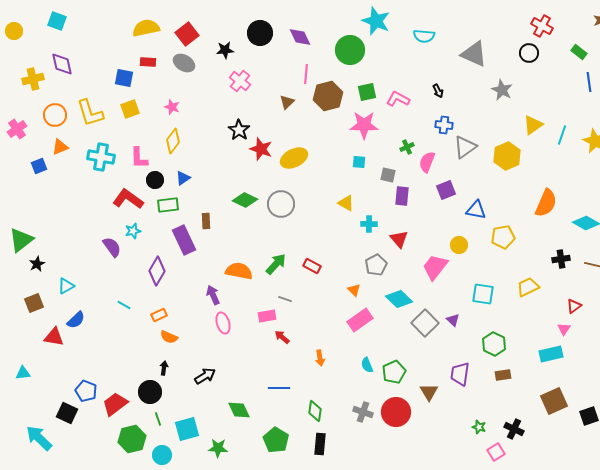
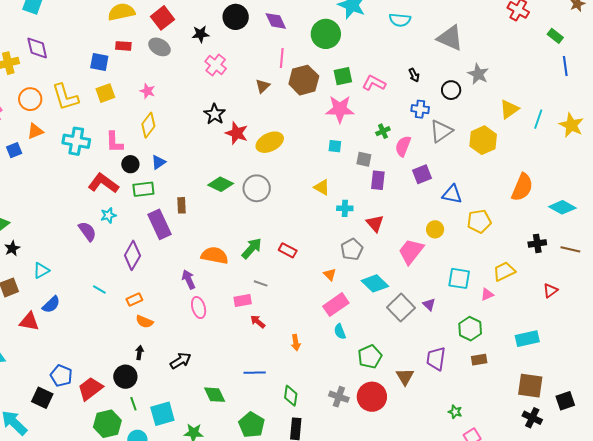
black circle: (529, 53) -> (451, 90), moved
pink triangle: (564, 329) -> (487, 294), moved, turned 32
cyan semicircle: (367, 365) -> (340, 332), moved
brown square: (554, 401) -> (530, 386), turned 32
black cross: (514, 429) -> (532, 418), moved

